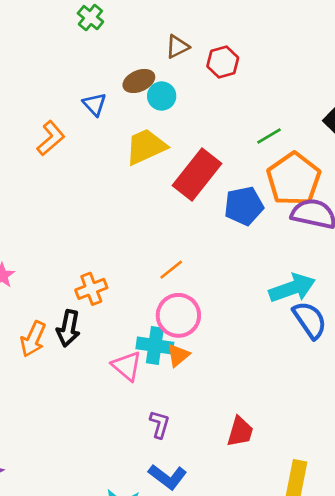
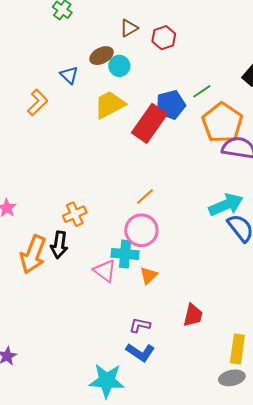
blue pentagon: (244, 206) -> (171, 105), moved
orange line: (171, 270) -> (145, 196), moved
orange arrow: (33, 339) -> (33, 254), size x1.4
orange triangle: (178, 355) -> (149, 275), moved
purple L-shape: (160, 424) -> (140, 325), moved, turned -90

